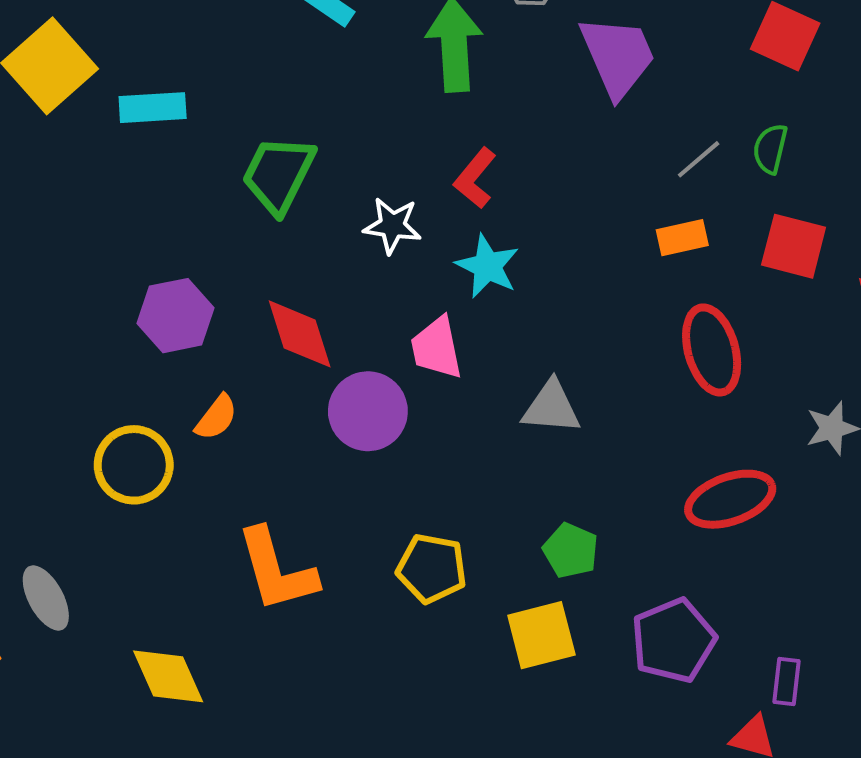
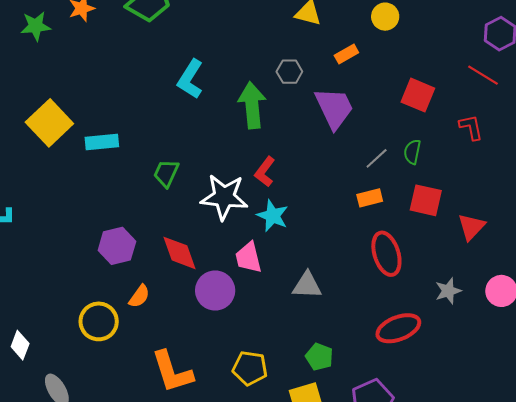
green trapezoid: (278, 174) -> (166, 173), size x0.7
white star: (392, 226) -> (224, 197), size x1.6

